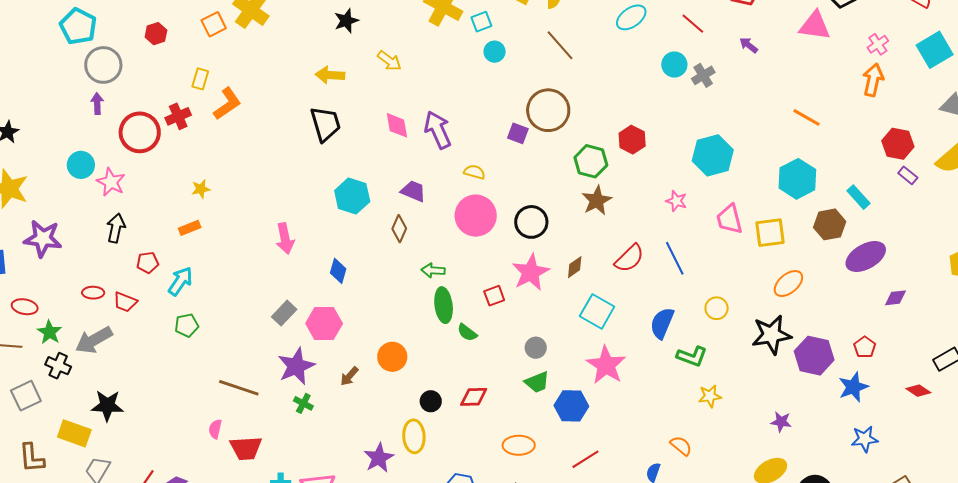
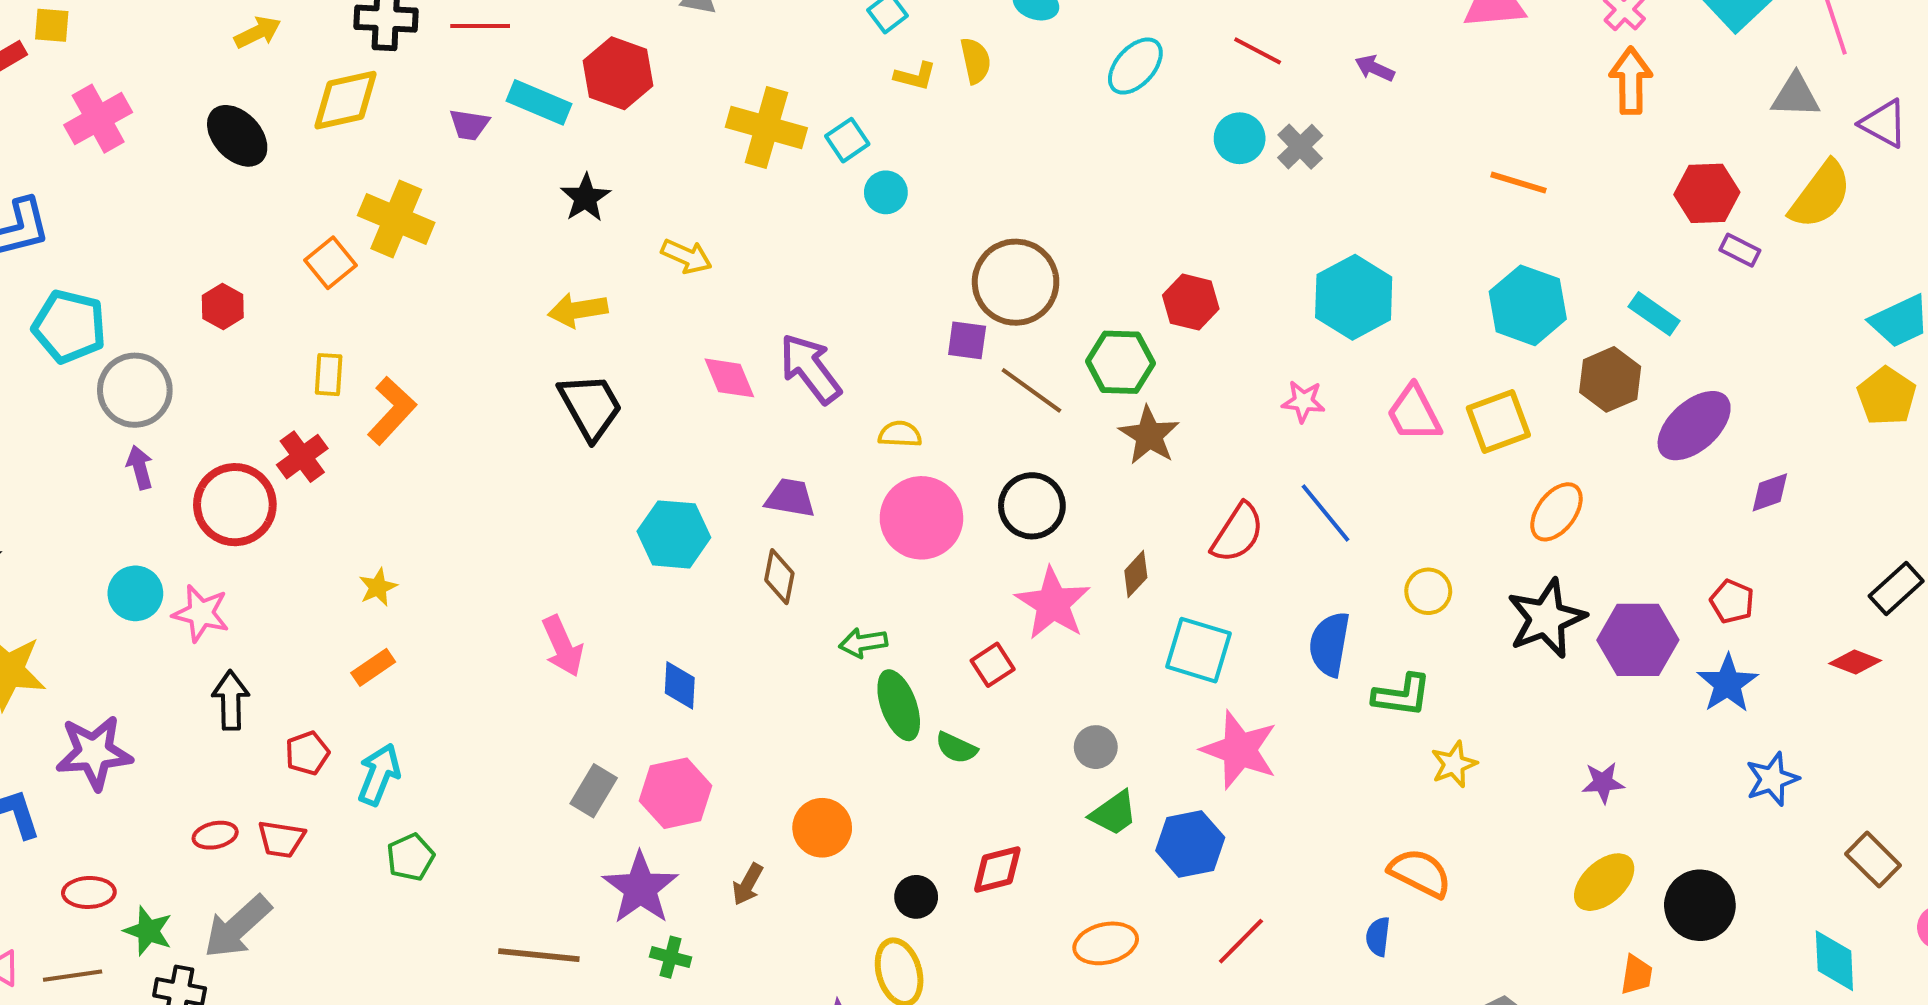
brown line: (560, 45) -> (1031, 390), moved
orange semicircle: (681, 446) -> (1420, 873), size x1.4

